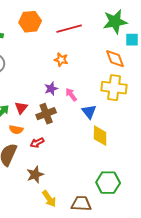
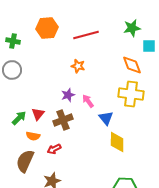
green star: (115, 22) -> (132, 28), size x0.7

